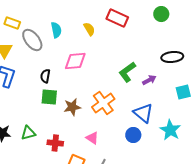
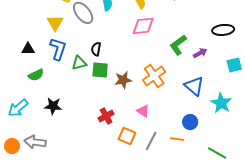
pink diamond: (75, 61) -> (143, 26), moved
green triangle: (28, 133) -> (79, 63), moved
blue circle: (133, 135) -> (190, 122), moved
red cross: (55, 143) -> (106, 116), turned -35

